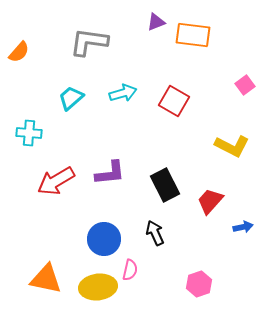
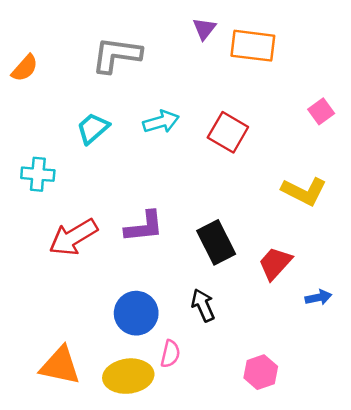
purple triangle: (156, 22) -> (204, 29), turned -30

